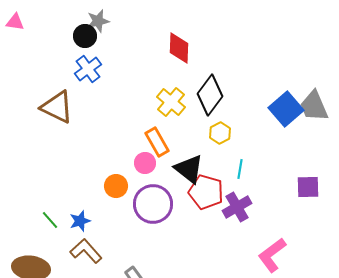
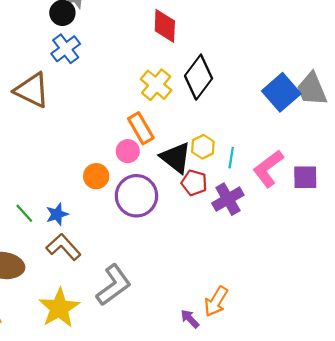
yellow hexagon: (220, 133) -> (203, 147), moved
red pentagon: (206, 192) -> (194, 183), size x0.7
pink L-shape: (272, 255) -> (268, 169), moved

